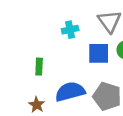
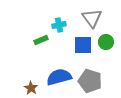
green rectangle: (39, 67) -> (41, 40), moved, turned 64

